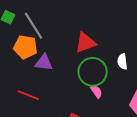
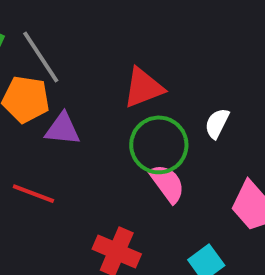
white semicircle: (122, 62) -> (217, 123), turned 35
pink semicircle: (96, 91) -> (167, 183), size x1.5

